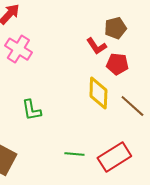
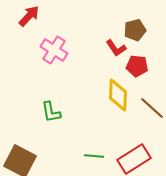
pink cross: (18, 49) -> (54, 50), moved

